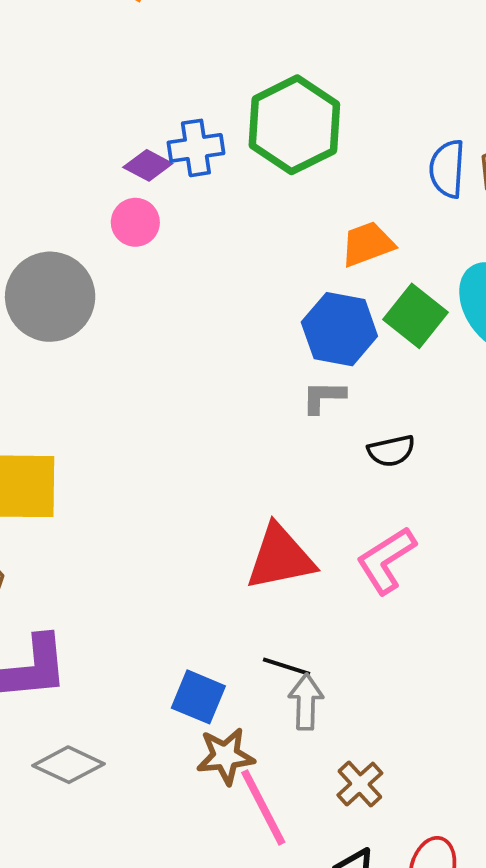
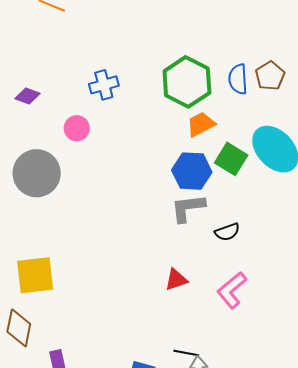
green hexagon: (294, 125) -> (187, 82), moved
purple diamond: (148, 165) -> (28, 96), moved
gray L-shape: (323, 397) -> (188, 208), size x1.5
red triangle: (280, 557) -> (176, 280), moved, size x0.6

